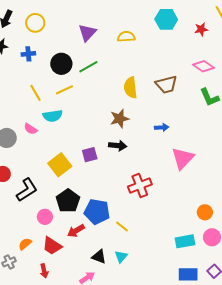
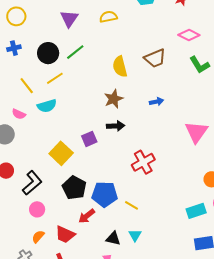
pink semicircle: (31, 129) -> (19, 114), moved
pink triangle: (183, 158) -> (196, 132), moved
pink circle: (45, 217) -> (37, 209), moved

